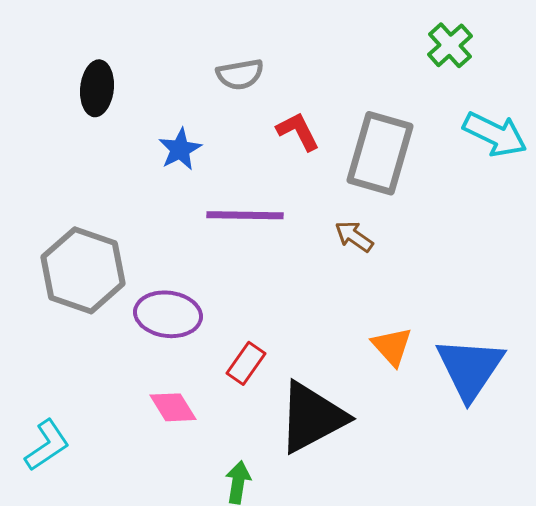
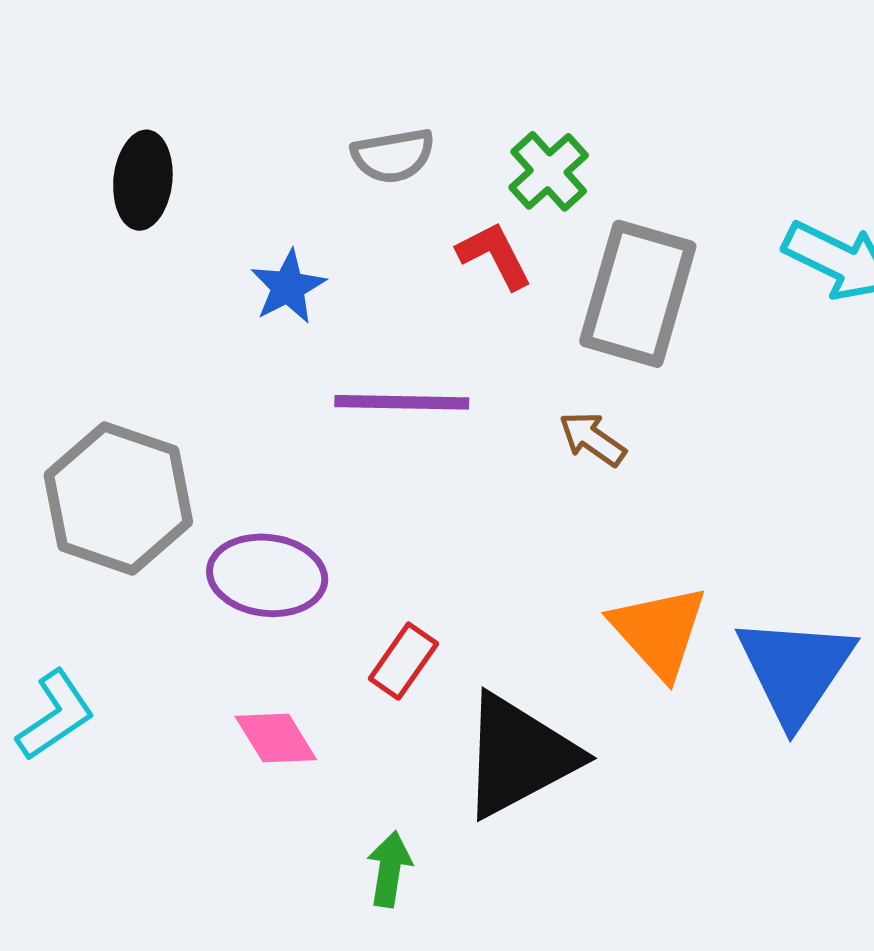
green cross: (450, 45) -> (549, 171), moved
orange triangle: (392, 346) -> (659, 631), size x1.4
cyan L-shape: (47, 445) -> (55, 715), moved

